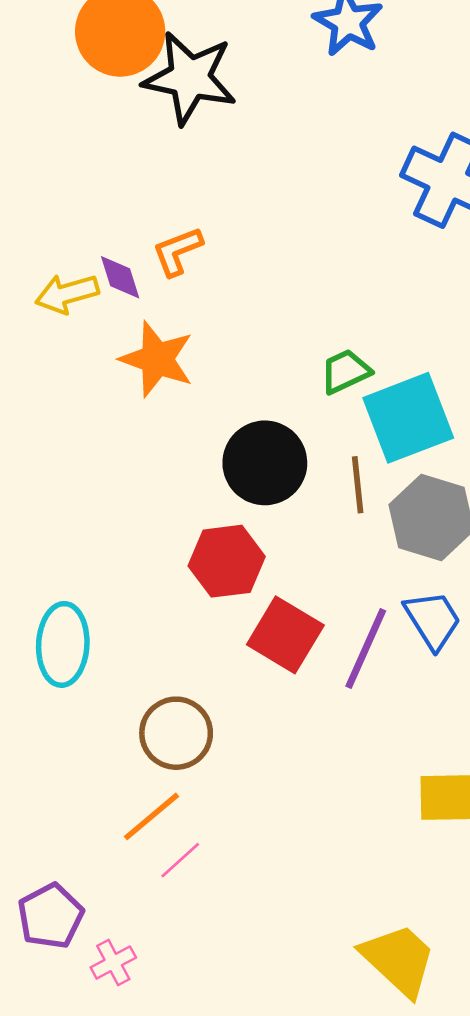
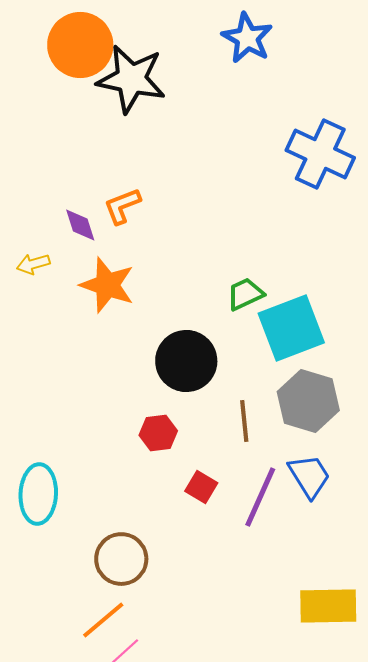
yellow arrow: (67, 294) -> (33, 264), moved, size x0.7
brown line: (358, 485) -> (244, 421), moved
red hexagon: (227, 561) -> (158, 433), size x0.7
red square: (285, 635) -> (201, 487), size x0.6

